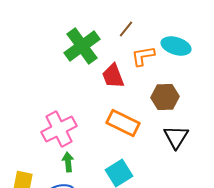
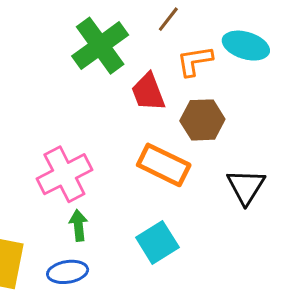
brown hexagon: (165, 97) -> (202, 120), moved

